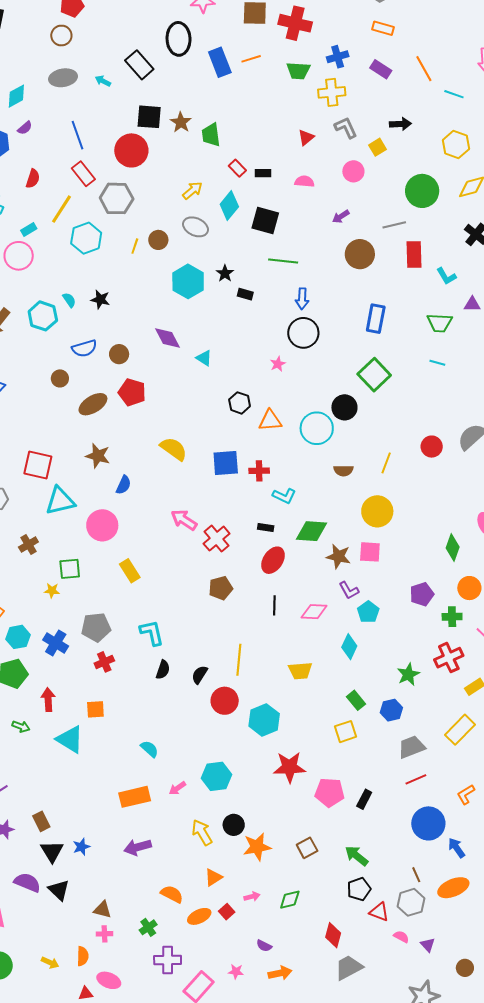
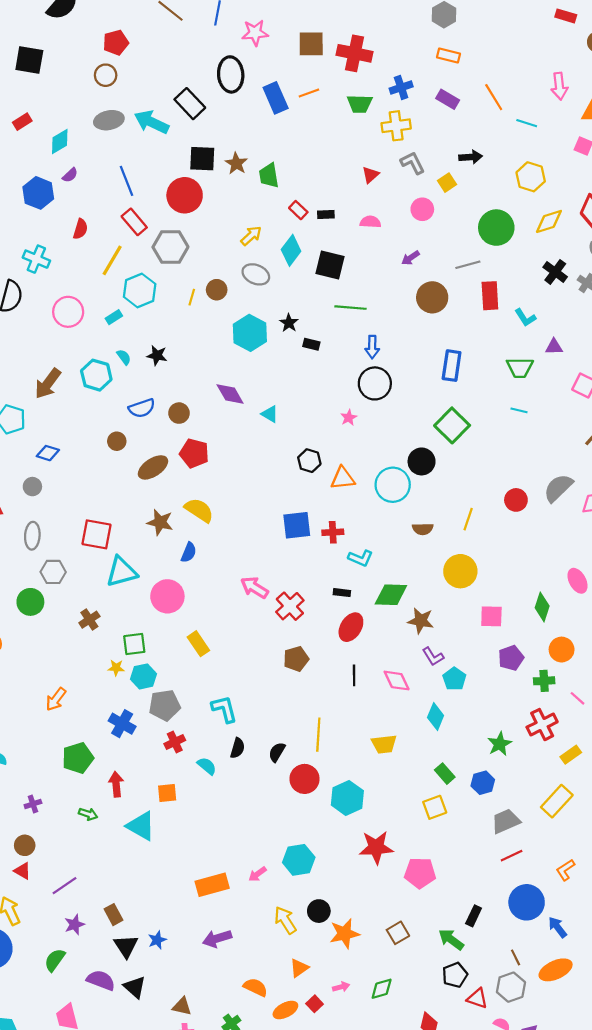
cyan arrow: (103, 81) -> (152, 122), size x2.0
cyan rectangle: (29, 230) -> (114, 317), moved
yellow semicircle: (174, 449) -> (199, 510), moved
pink square: (370, 552) -> (491, 616), moved
pink diamond: (314, 612) -> (397, 681), turned 64
cyan hexagon: (18, 637) -> (143, 676), moved
cyan semicircle: (149, 749) -> (207, 766), moved
black rectangle: (364, 799) -> (474, 916), moved

